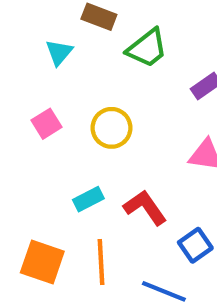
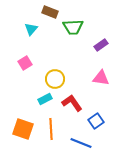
green trapezoid: (147, 48) -> (73, 27), turned 35
yellow circle: (111, 128) -> (55, 79), moved

